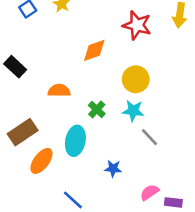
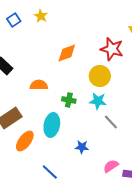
red star: (137, 25) -> (112, 49), moved
green cross: (97, 109) -> (69, 100), turned -32

